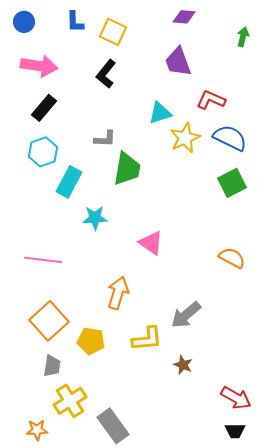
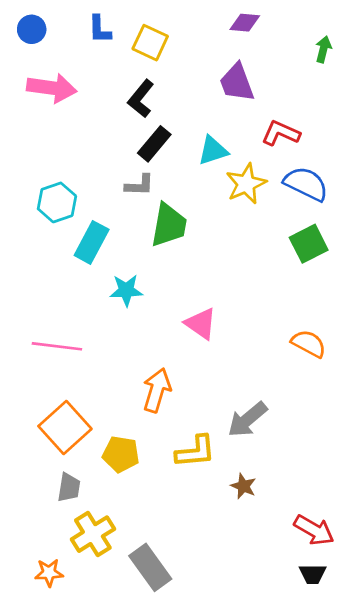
black rectangle: (44, 108) -> (154, 144), moved

